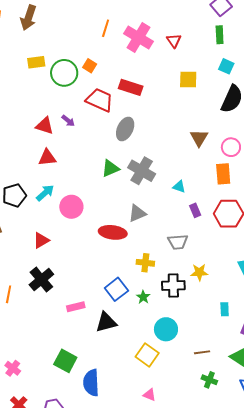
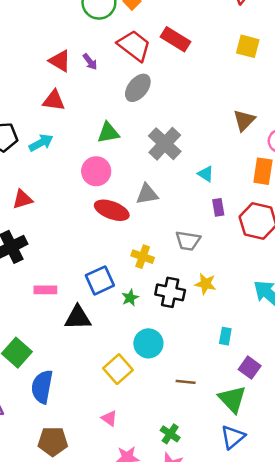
gray ellipse: (125, 129) -> (138, 88), moved
green triangle: (110, 168) -> (108, 133), moved
pink circle: (71, 207) -> (96, 171), moved
green cross: (209, 380) -> (170, 434), moved

